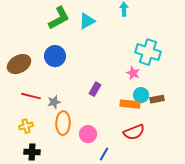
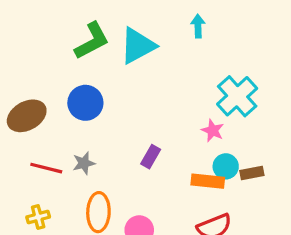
cyan triangle: (87, 21) -> (138, 46), size x1.4
cyan cross: (148, 52) -> (237, 96), turned 30
gray star: (54, 102) -> (84, 163), moved

